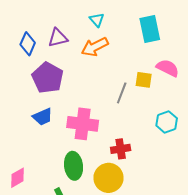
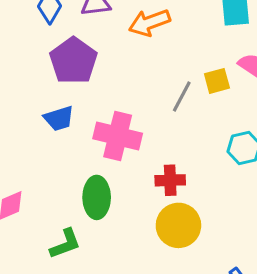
yellow square: (144, 80) -> (217, 81), turned -30
yellow circle: (108, 178) -> (178, 225), moved

